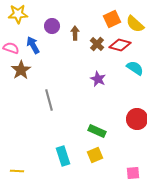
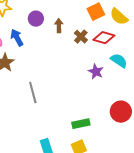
purple star: (98, 79) -> (96, 72), moved
green rectangle: (97, 131) -> (81, 124), turned -36

